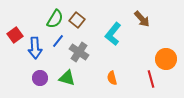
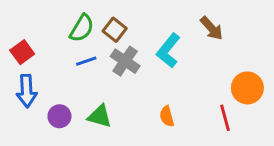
blue line: (58, 41) -> (86, 61), turned 32
blue arrow: (35, 48) -> (27, 91), moved
gray cross: (79, 52) -> (125, 61), moved

